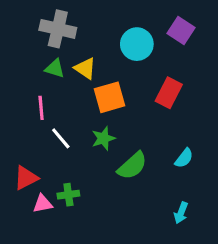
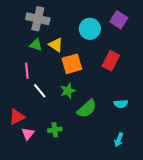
cyan semicircle: (184, 158) -> (121, 104), turned 48
green cross: (68, 195) -> (55, 130), moved
pink triangle: (43, 204) -> (28, 134), turned -40

